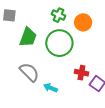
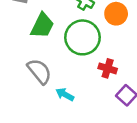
red cross: (81, 73) -> (108, 68), moved

